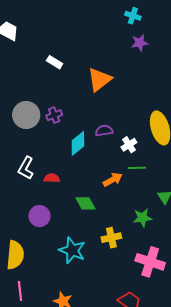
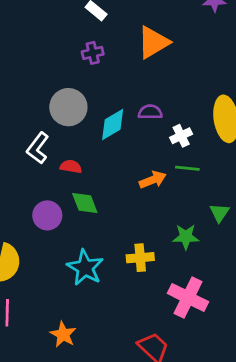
gray circle: (26, 115) -> (68, 107), moved
purple cross: (54, 115) -> (93, 53), moved
green diamond: (86, 203) -> (85, 203), moved

